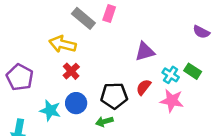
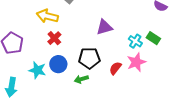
purple triangle: (145, 52) -> (104, 27), moved
red semicircle: (144, 87) -> (115, 68), moved
pink star: (172, 101) -> (136, 62), turned -30

